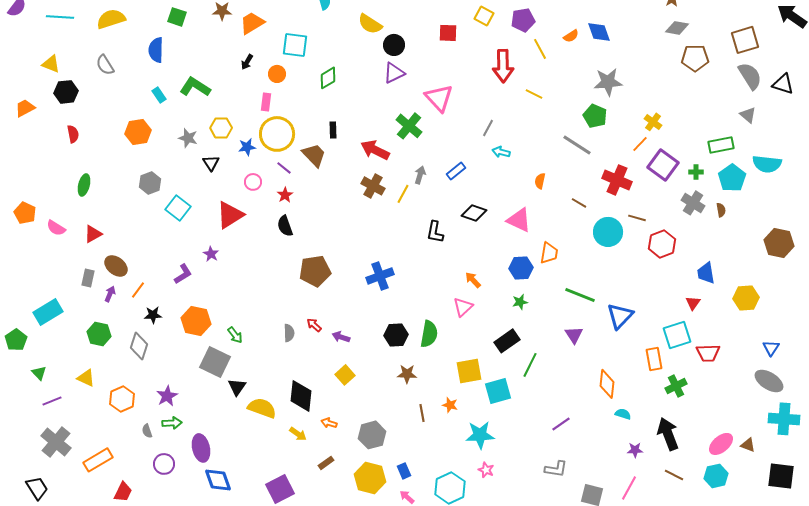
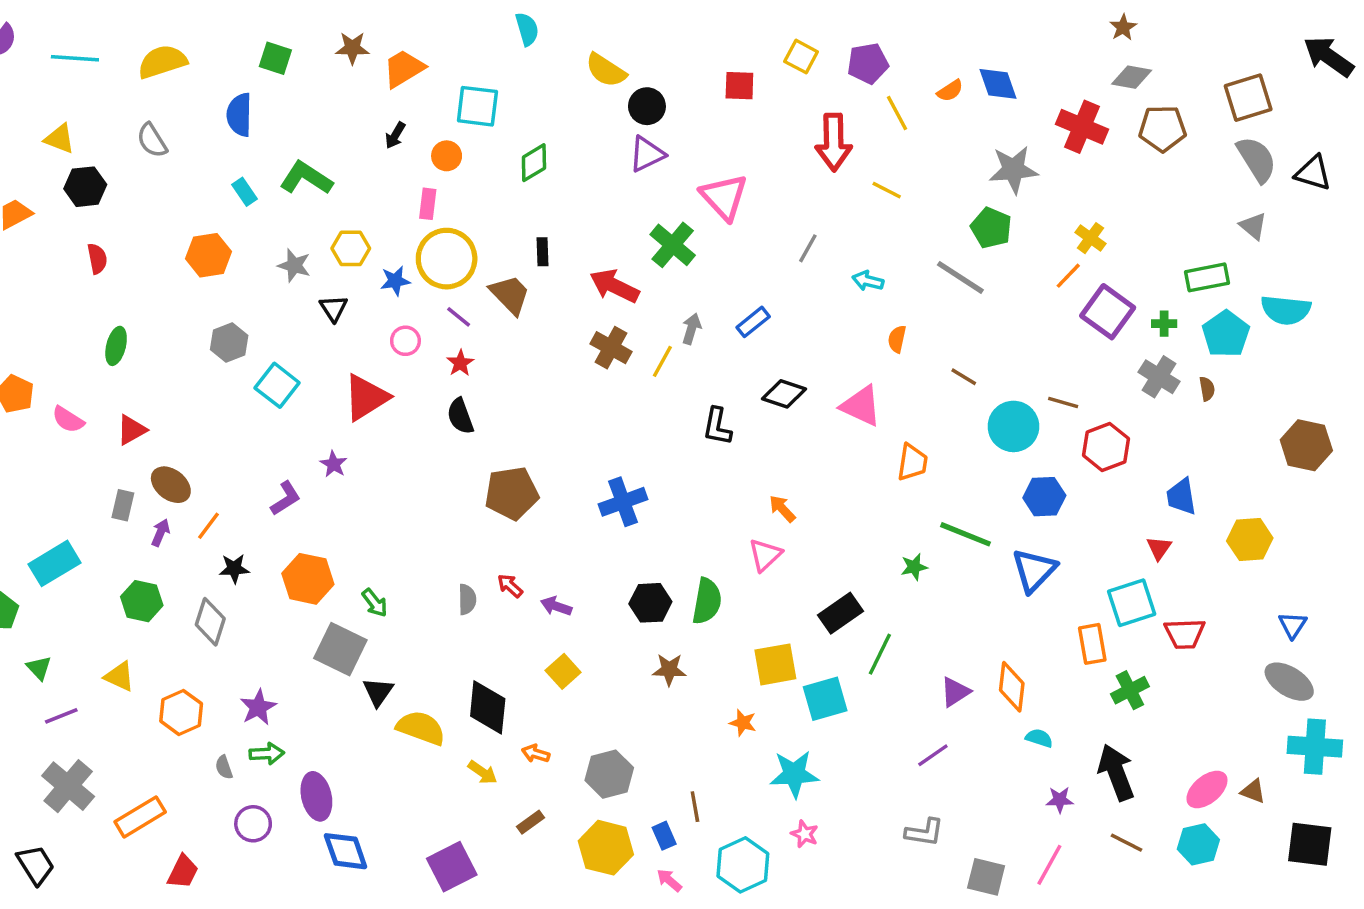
cyan arrow: (501, 152) -> (868, 281), moved
red cross: (617, 180) -> (1082, 127), moved
blue hexagon: (521, 268) -> (1044, 497), moved
green star: (520, 302) -> (914, 567), moved
purple triangle: (574, 335) -> (955, 692), moved, turned 30
brown line: (422, 413) -> (695, 807), moved

